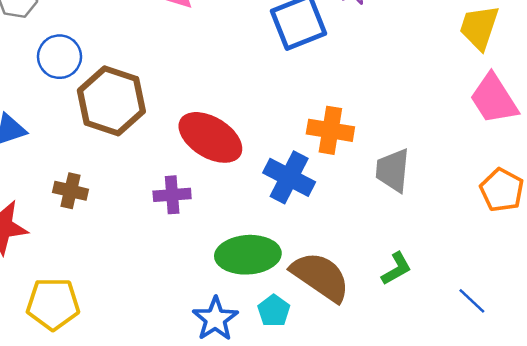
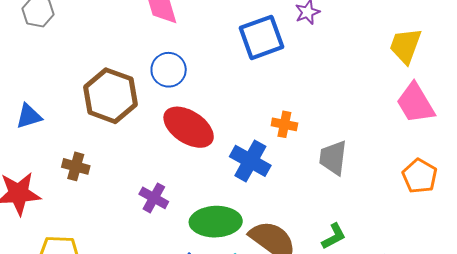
blue circle: (59, 57) -> (169, 70), moved
orange cross: (330, 130) -> (284, 124), size x0.7
purple cross: (172, 195) -> (154, 198), moved, turned 32

